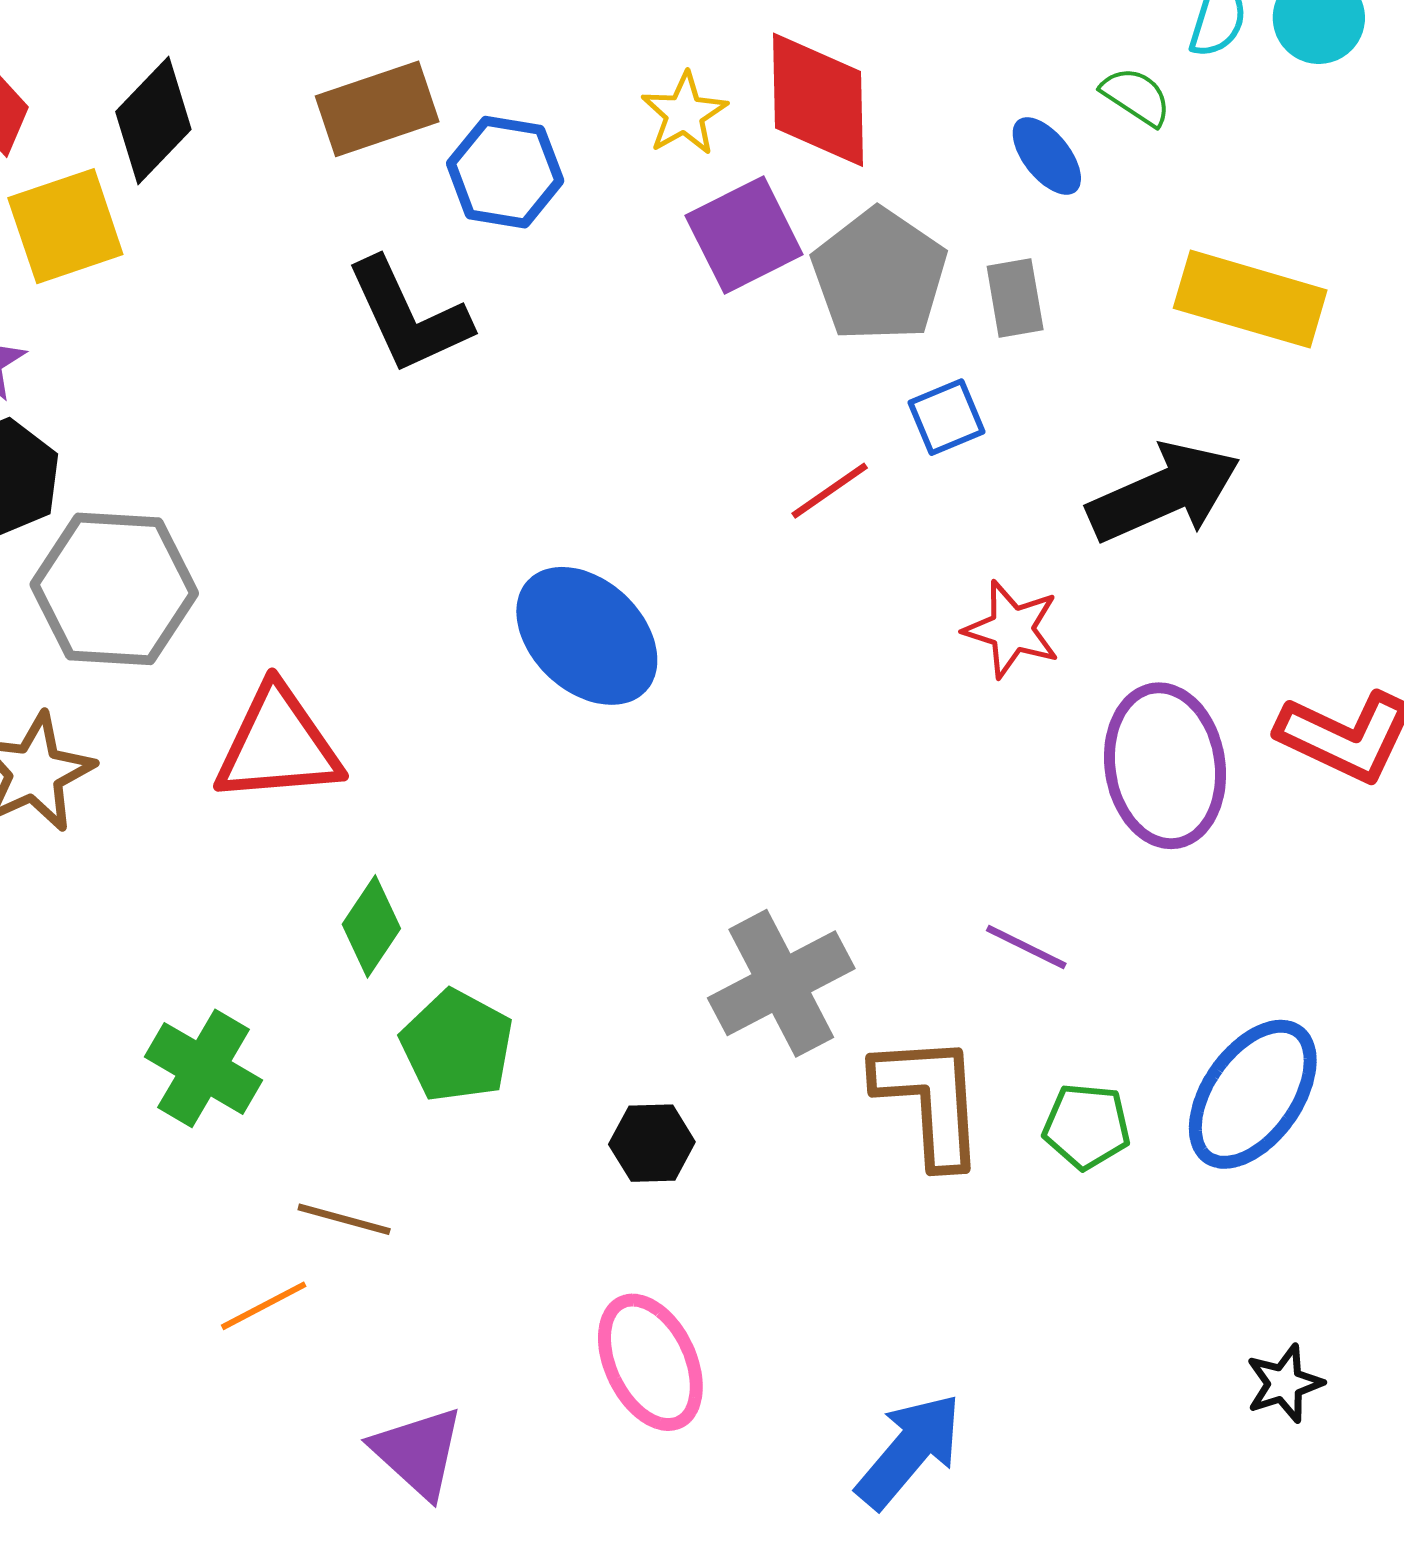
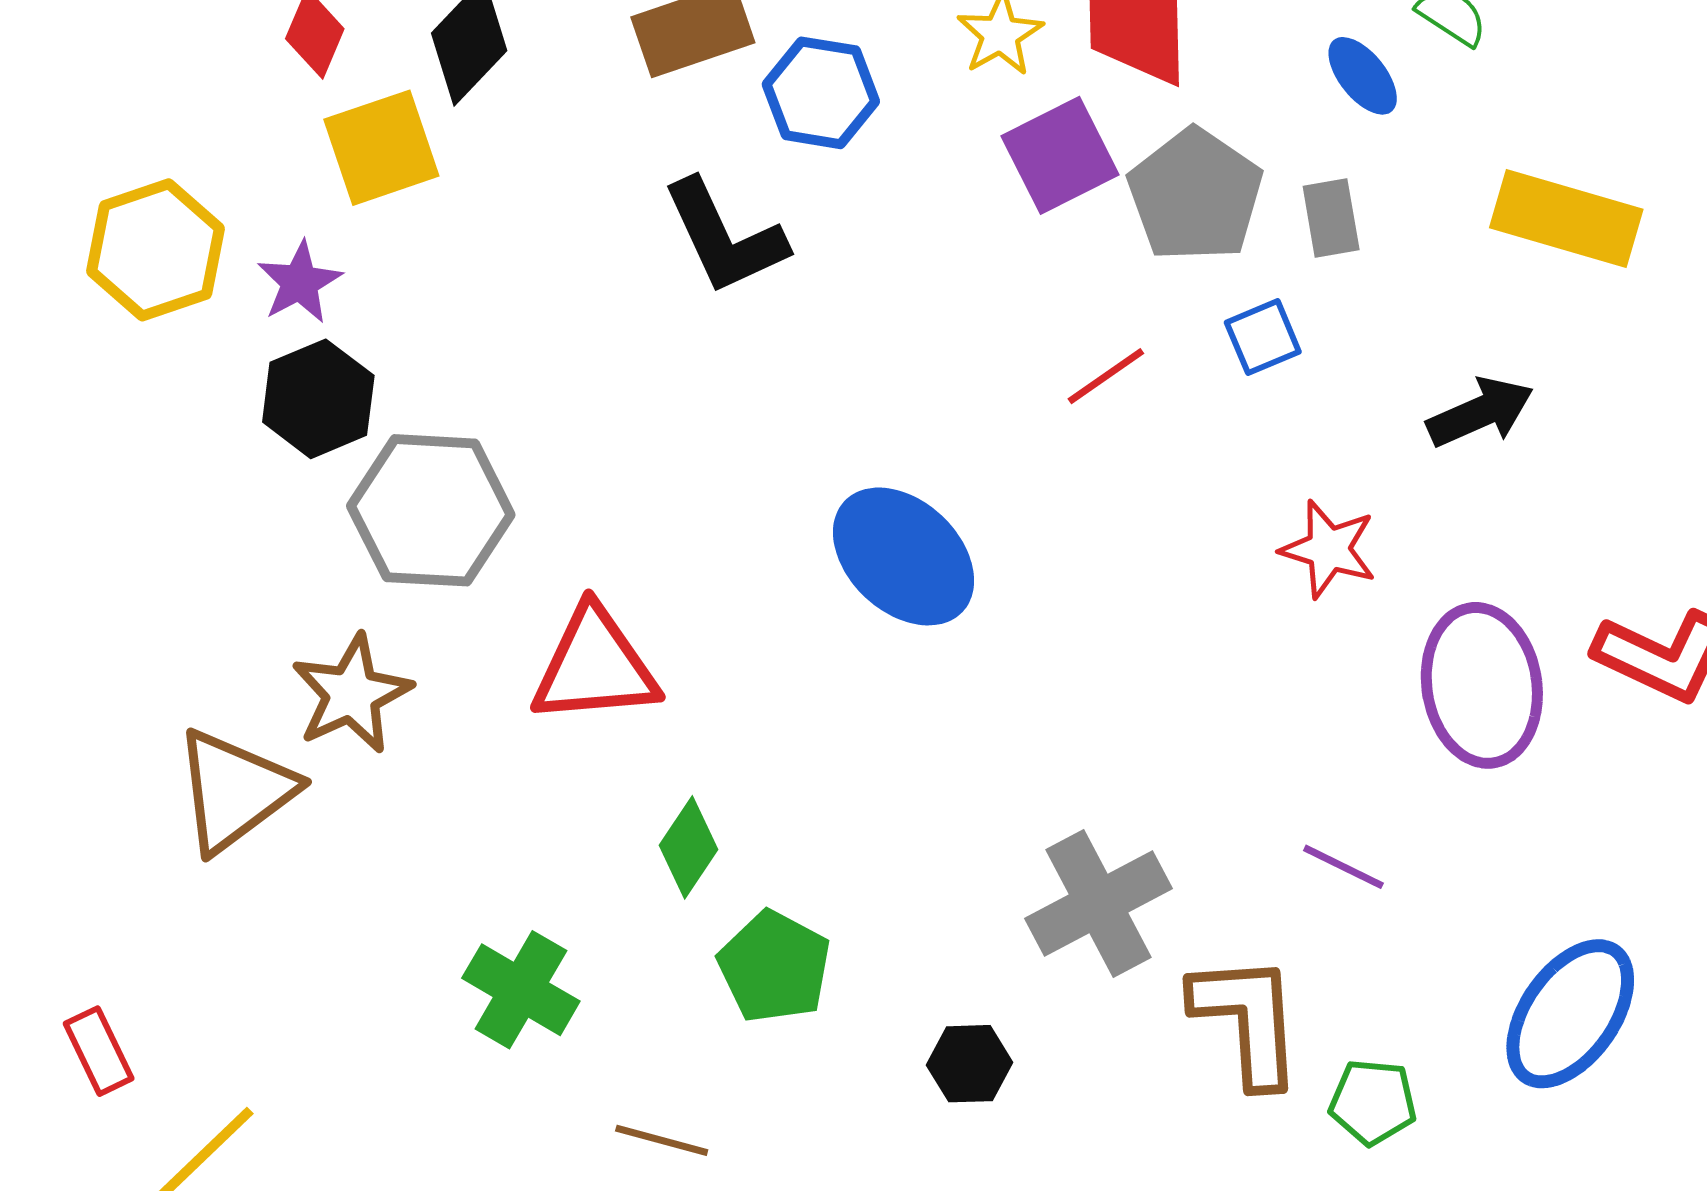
red line: (830, 491) -> (1106, 376), moved
black arrow: (1164, 493) -> (1480, 412), size x0.7
green pentagon: (1087, 1126) -> (1373, 1102), moved

